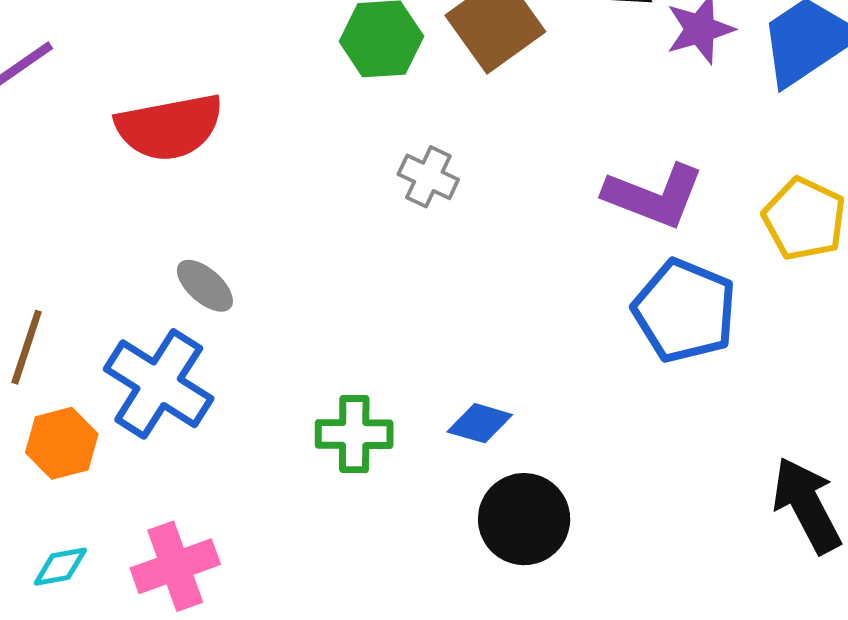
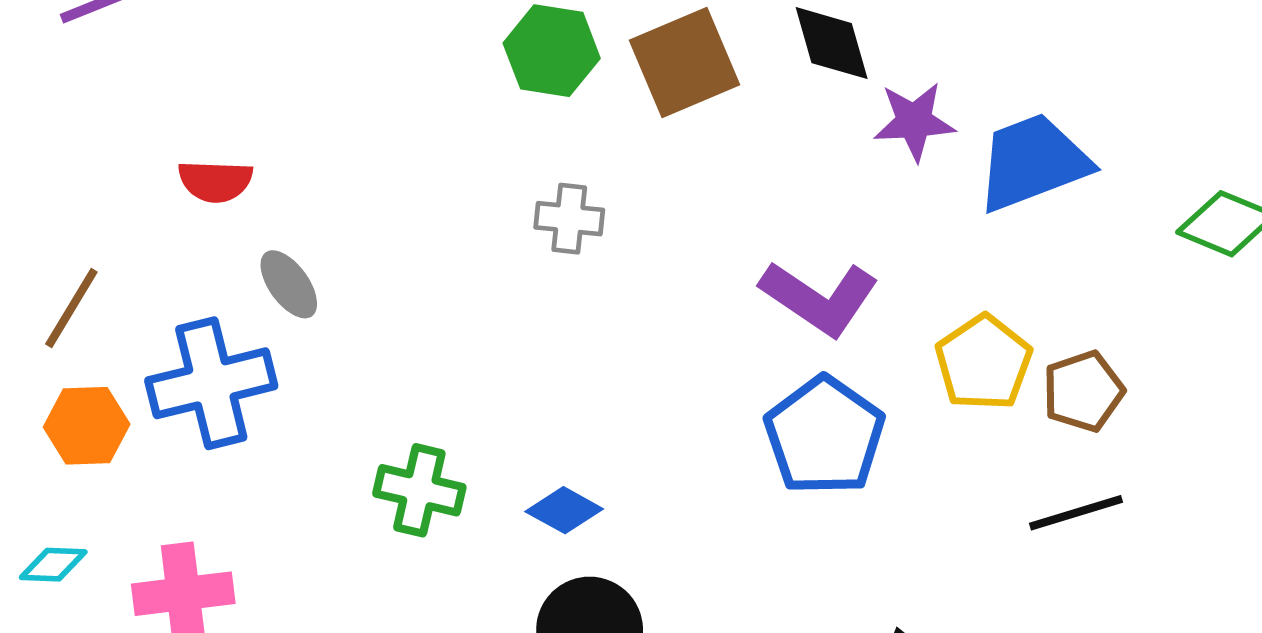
red semicircle: (169, 127) -> (215, 181), moved, size x0.6
gray cross: (428, 177) -> (569, 219), turned -32
blue cross: (159, 384) -> (211, 383), turned 31

